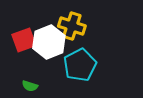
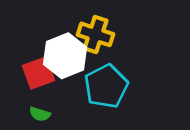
red square: (24, 40) -> (38, 73), moved

